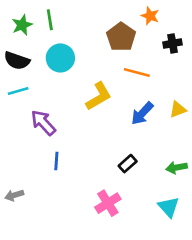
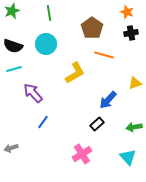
orange star: (150, 16) -> (127, 12), moved
green line: (50, 20) -> (49, 13), moved
green star: (22, 25) -> (12, 11), moved
blue arrow: (142, 113) -> (108, 100), moved
blue line: (56, 161) -> (43, 122), turned 32

